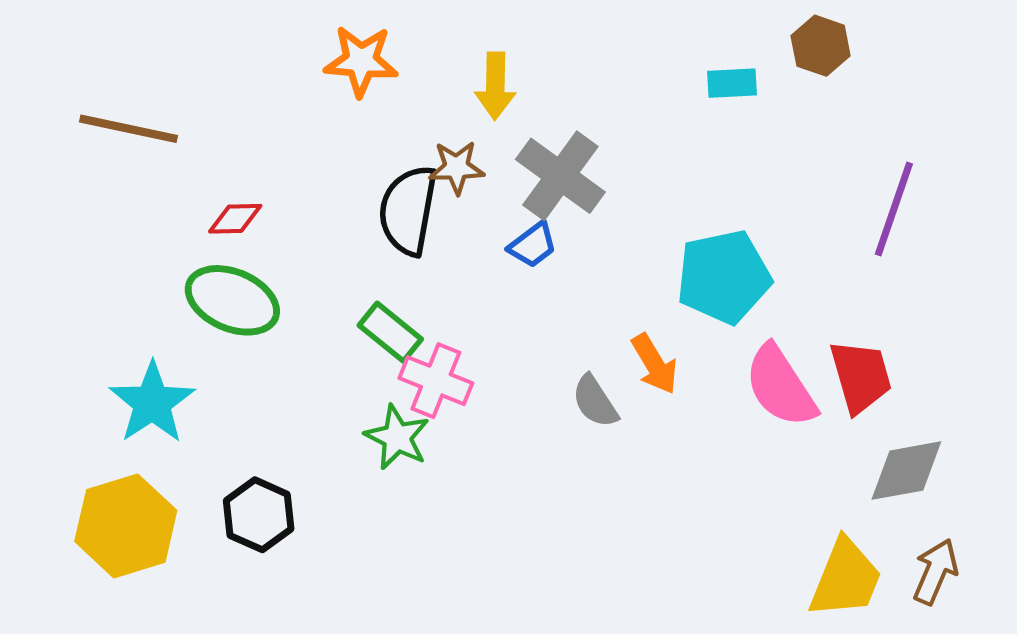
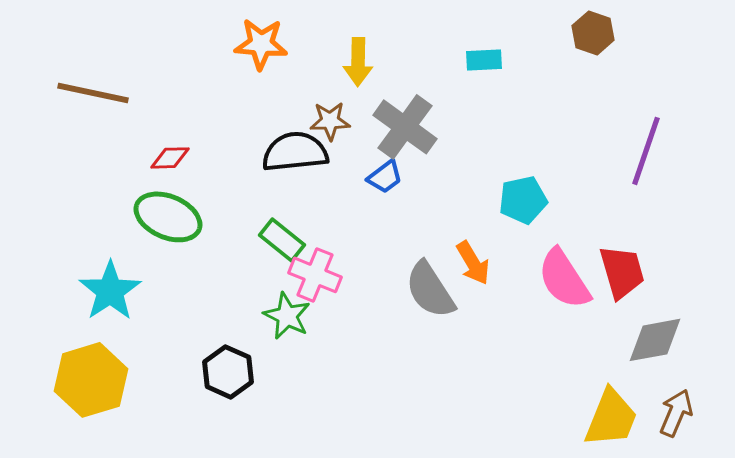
cyan rectangle: (732, 83) -> (484, 60), moved
black semicircle: (408, 210) -> (295, 152), turned 74
cyan pentagon: (724, 277) -> (523, 200), size x0.7
gray semicircle: (595, 401) -> (430, 290), size x1.5
black hexagon: (259, 515) -> (228, 372), moved

